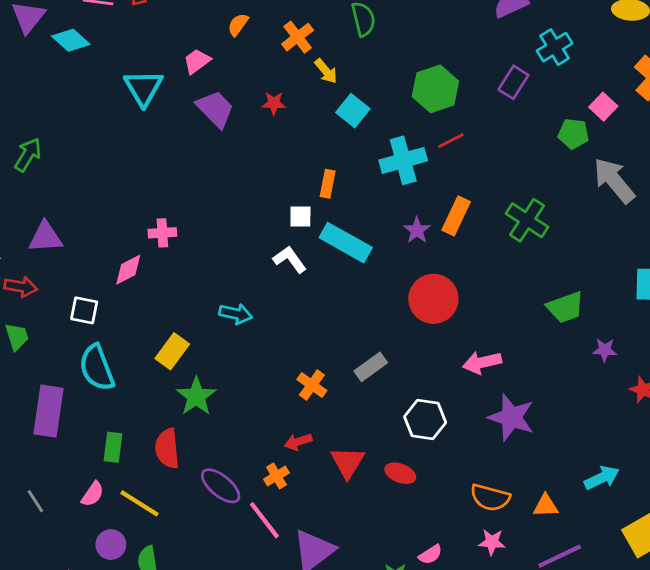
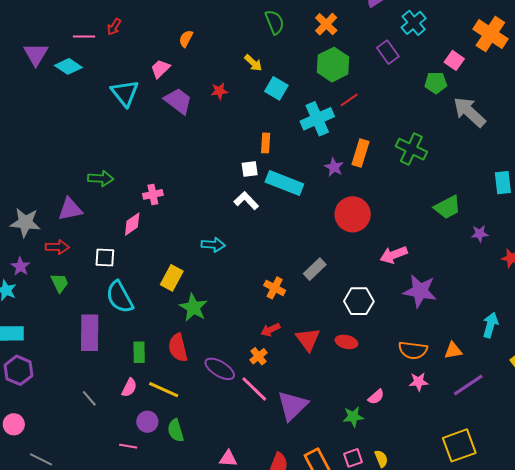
orange cross: (298, 37) -> (326, 24), moved
purple rectangle: (513, 82) -> (388, 52), turned -60
green arrow: (28, 155) -> (101, 178), moved, turned 70
cyan arrow: (602, 478) -> (490, 325), turned -40

